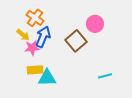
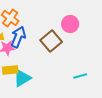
cyan triangle: (47, 78) -> (22, 78), turned -30

